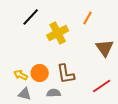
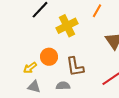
orange circle: (40, 73) -> (49, 57), moved
yellow arrow: (21, 75) -> (30, 68), turned -64

